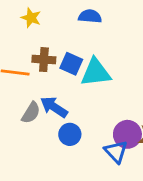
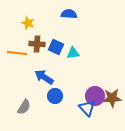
yellow star: (31, 18) -> (28, 23), moved
cyan triangle: (96, 72) -> (73, 53), size x0.6
gray semicircle: (31, 113) -> (24, 107), moved

